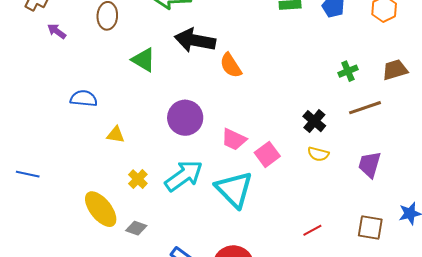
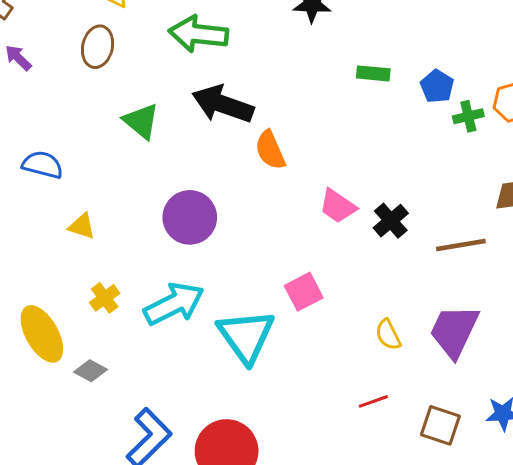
green cross: (348, 71) -> (468, 116), moved
black cross: (314, 121) -> (391, 221), moved
pink trapezoid: (234, 139) -> (338, 206), moved
yellow semicircle: (318, 154) -> (388, 335), moved, turned 40
purple trapezoid: (370, 165) -> (454, 331), size x1.4
red line: (312, 230) -> (373, 401), moved

